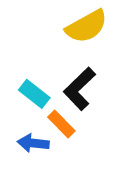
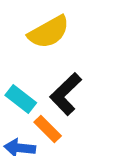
yellow semicircle: (87, 26) -> (49, 32), moved

